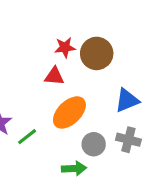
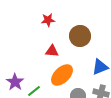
red star: (65, 47) -> (48, 20), moved

